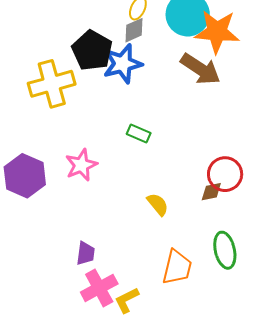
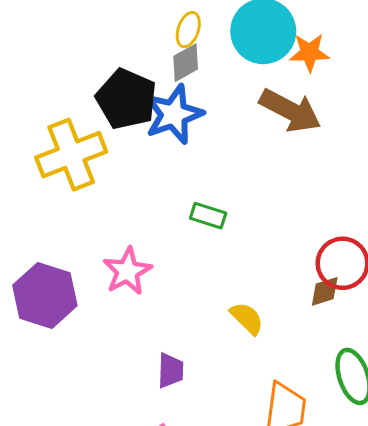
orange star: (217, 32) -> (309, 53), size x0.6
purple trapezoid: (86, 253) -> (171, 371), moved

